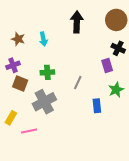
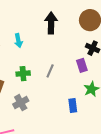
gray line: (78, 83) -> (50, 71), moved
gray cross: (44, 102) -> (21, 103), size x0.7

